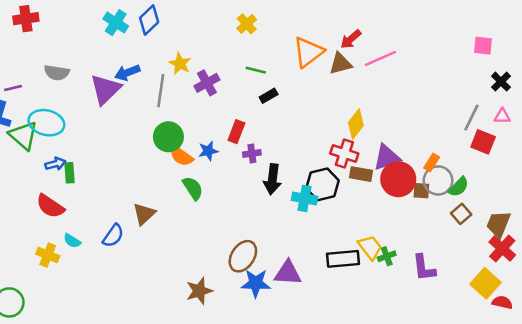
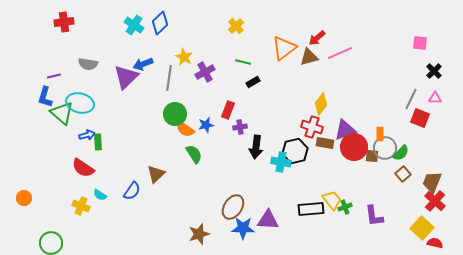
orange rectangle: (432, 162) -> (380, 134), turned -32

